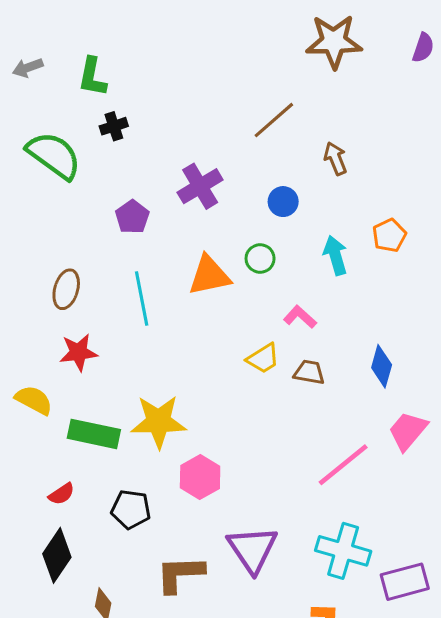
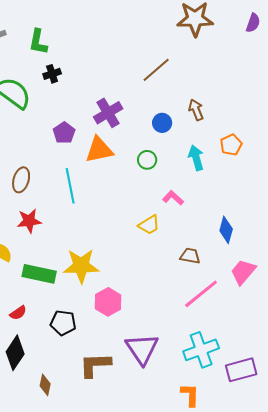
brown arrow: (335, 158) -> (196, 110), moved
orange triangle: (209, 275) -> (99, 150), moved
brown trapezoid: (309, 372) -> (190, 256), moved
cyan cross: (343, 551) -> (201, 350), turned -36

